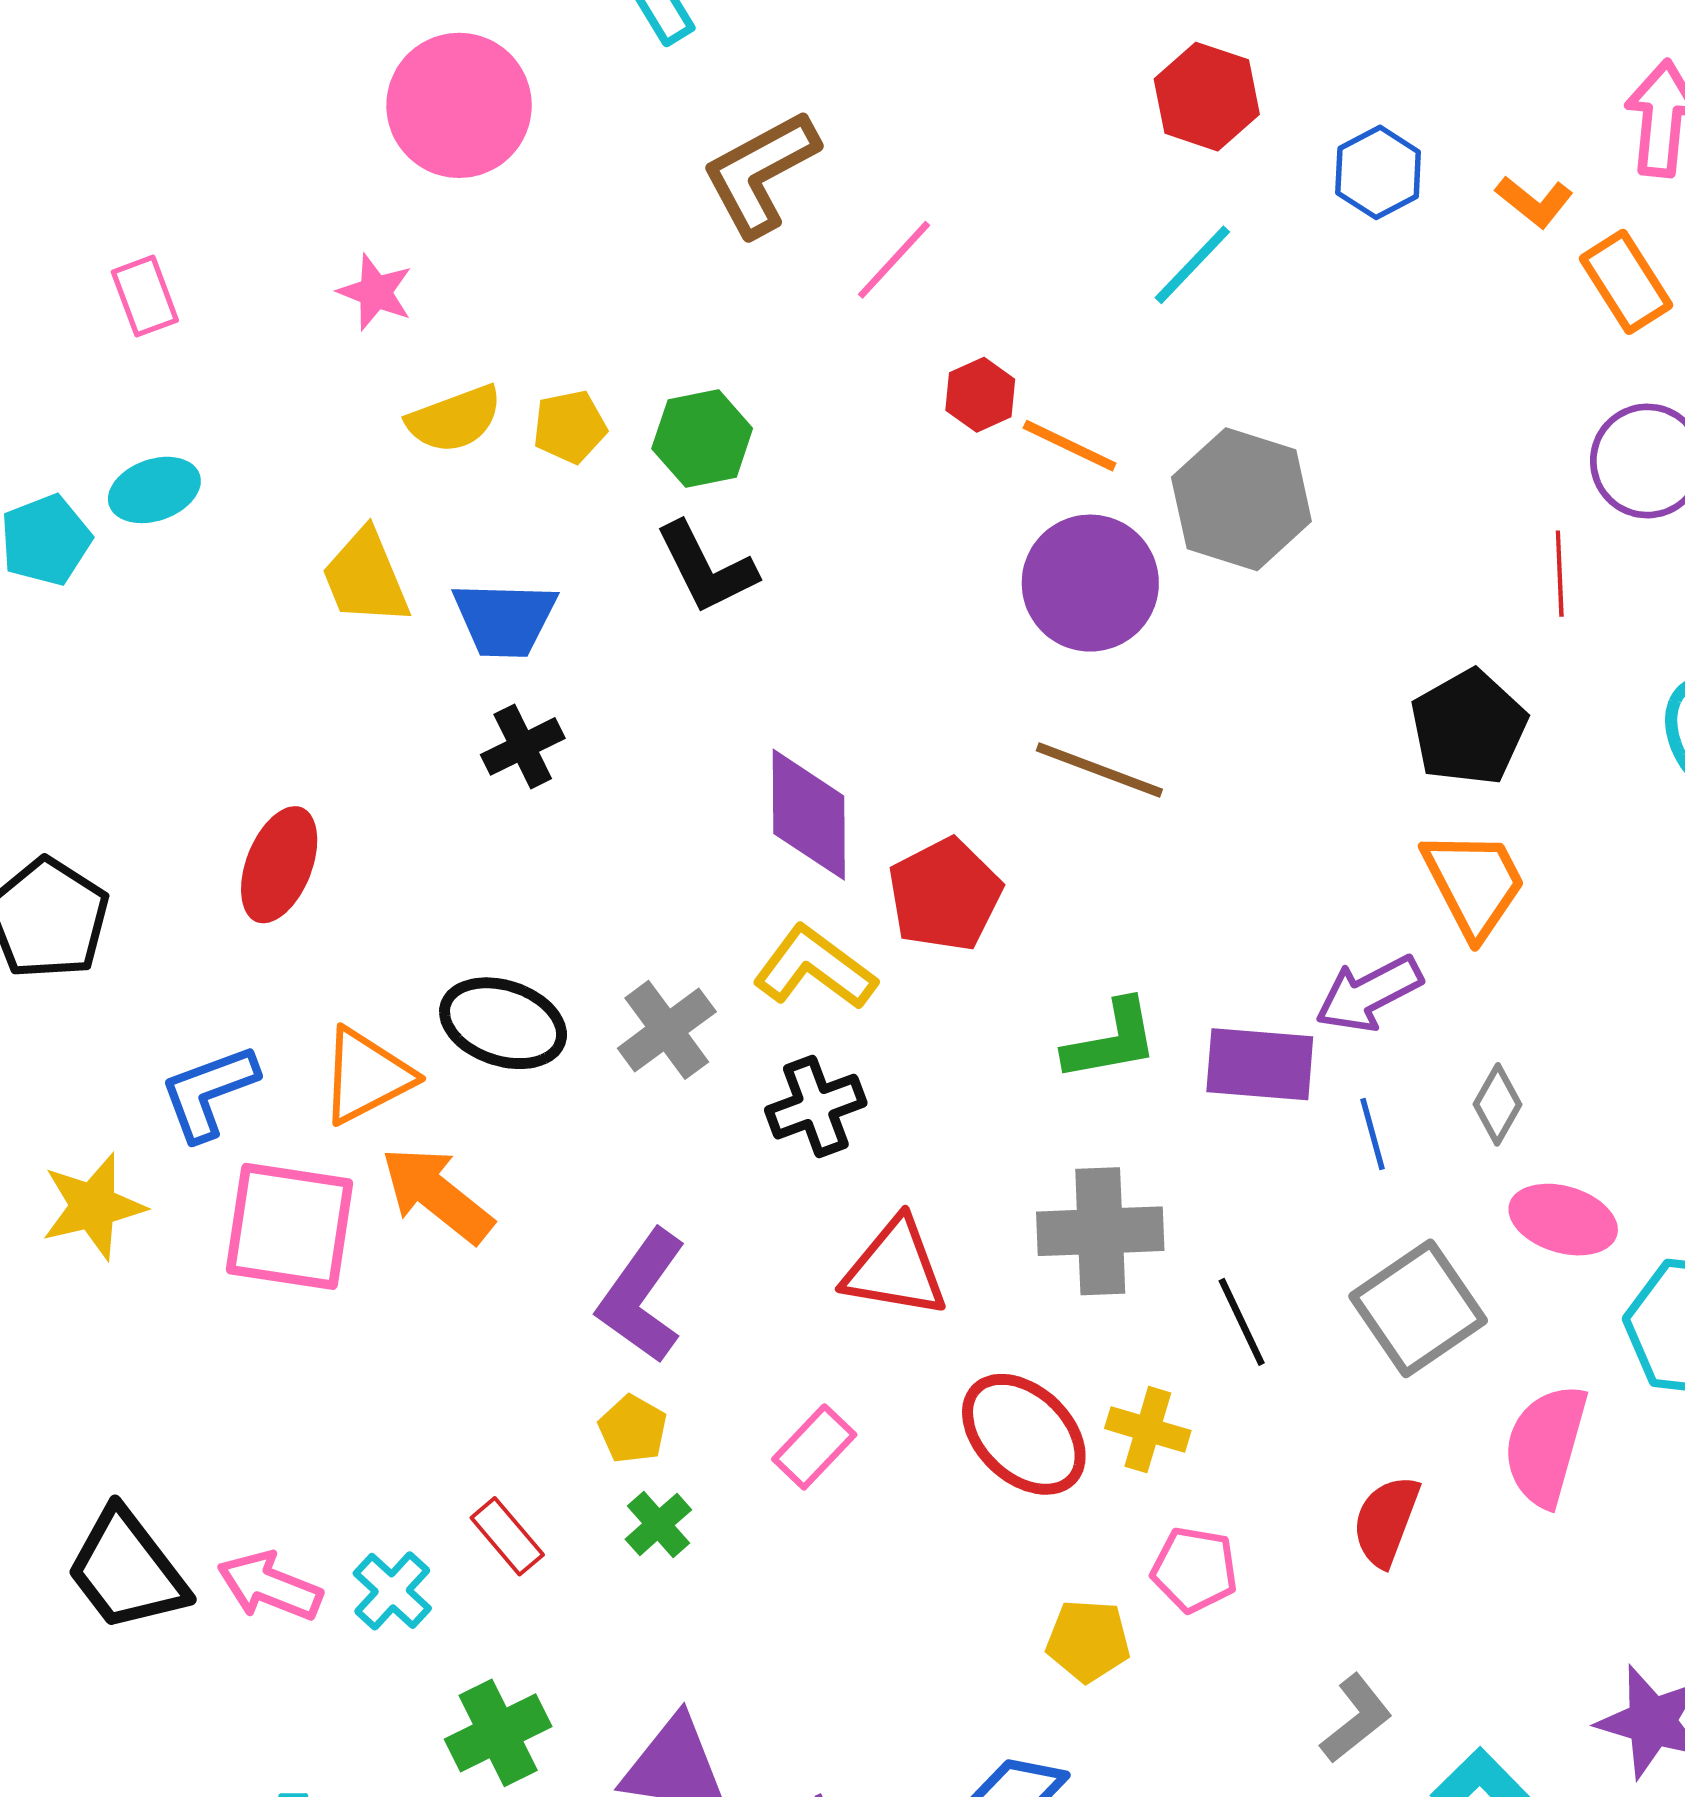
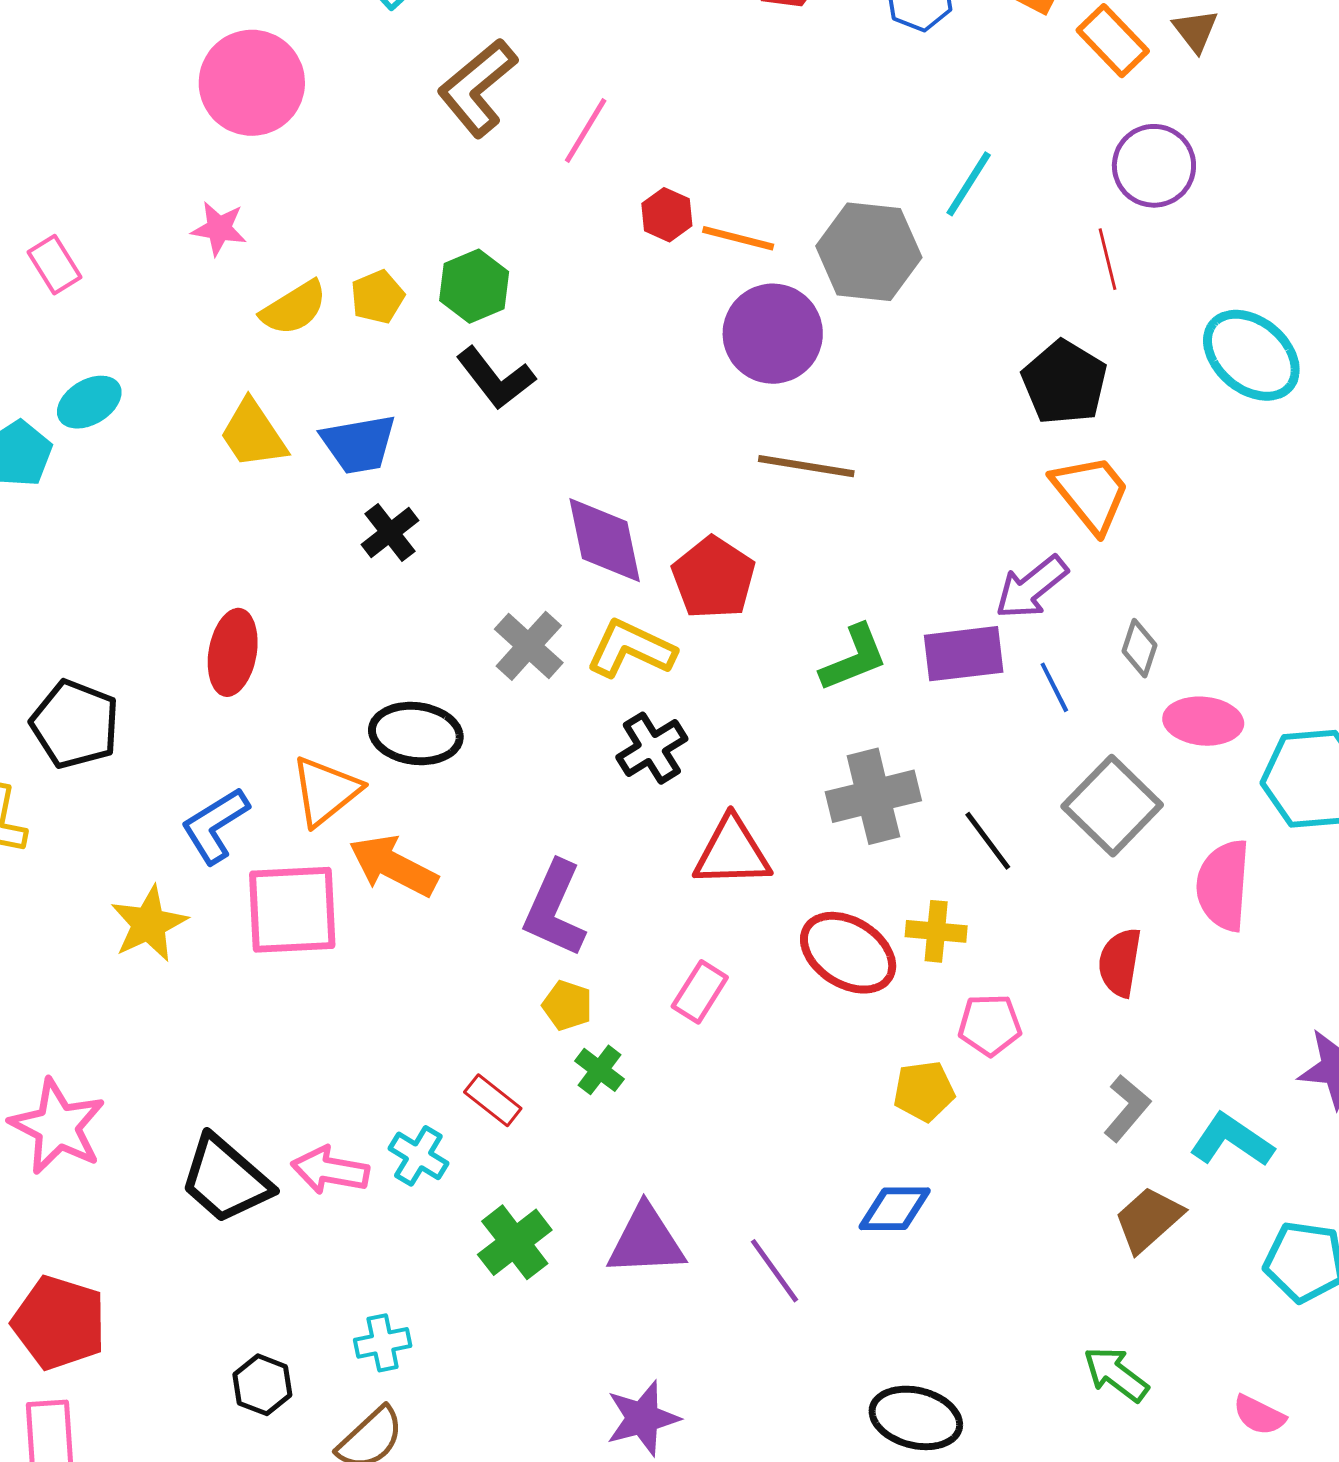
cyan line: (1192, 265) -> (969, 184), moved
gray cross: (667, 1030) -> (529, 646), moved

